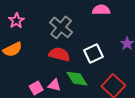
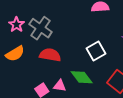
gray cross: (61, 27) -> (41, 28), moved
red semicircle: (59, 54) -> (50, 55), moved

